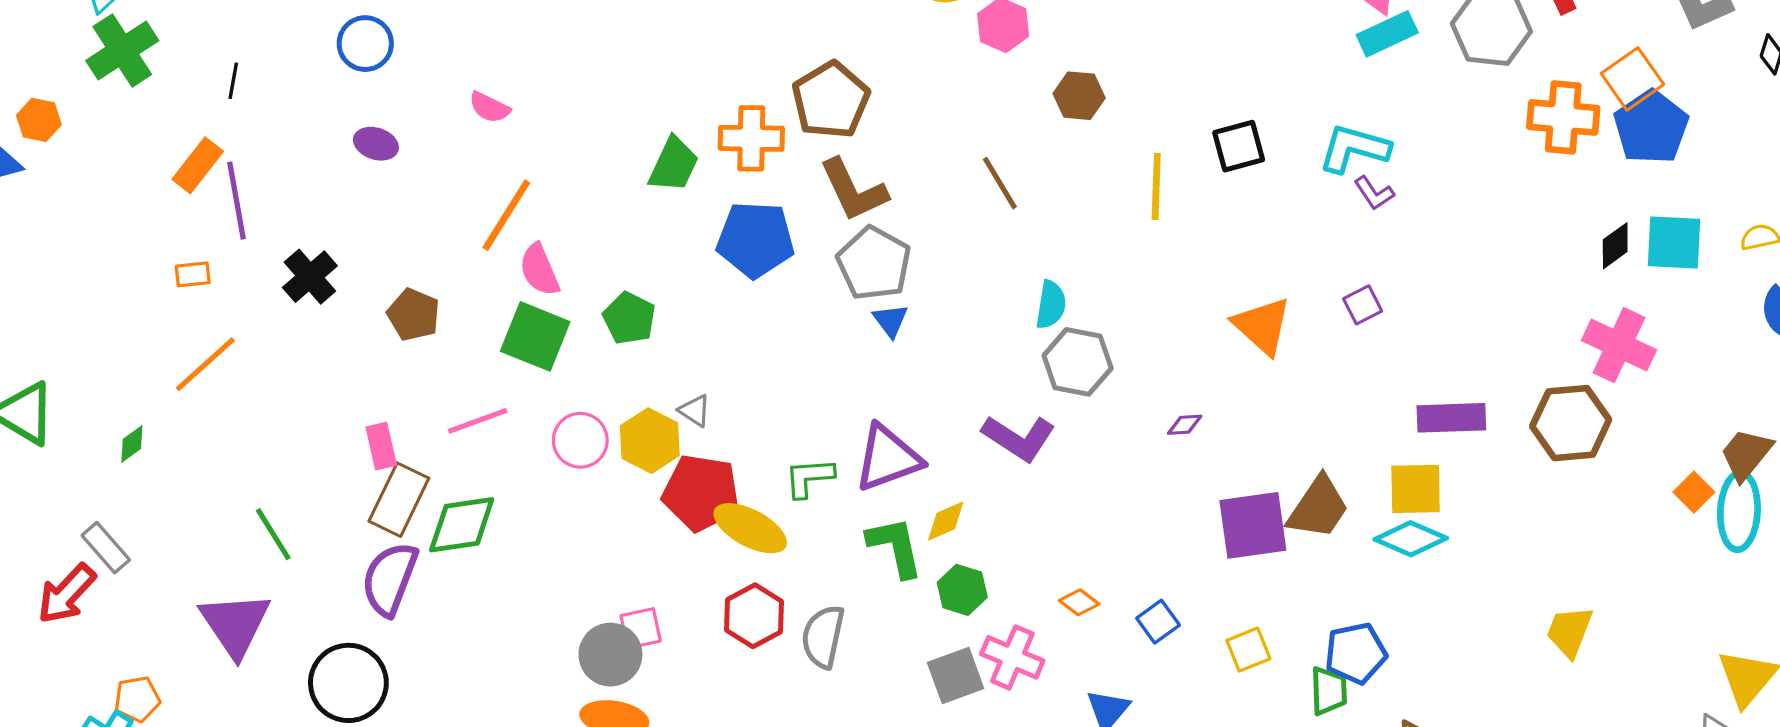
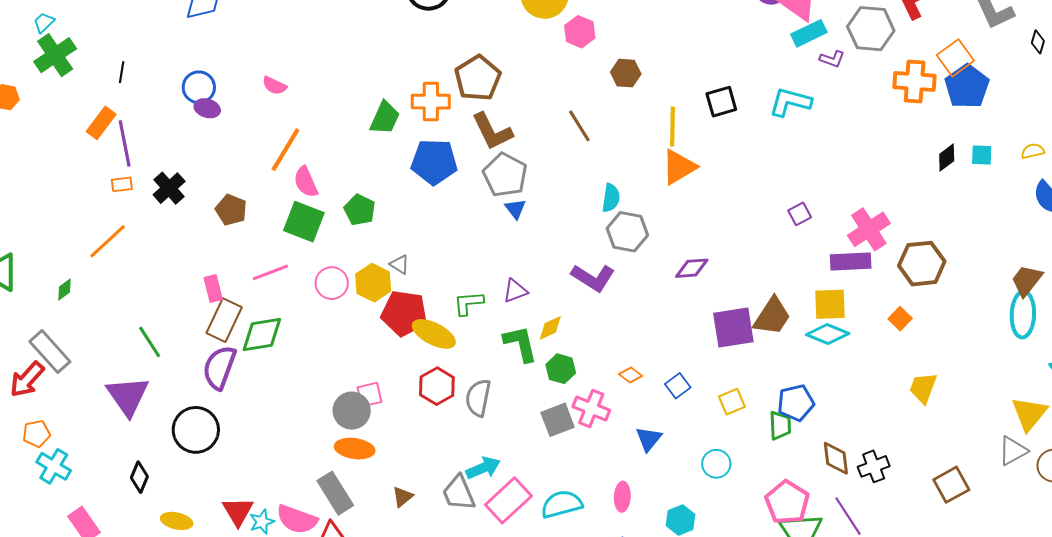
blue circle: (365, 44) -> (199, 87), moved
purple L-shape: (1374, 193) -> (832, 59), moved, turned -35
cyan square: (1674, 242) -> (982, 155), size x0.6
orange rectangle: (193, 274) -> (122, 184), moved
purple square: (1363, 305) -> (800, 214), moved
orange triangle: (1262, 326) -> (679, 167), moved, turned 48
pink cross: (1619, 345) -> (869, 229), moved, turned 33
purple diamond: (1185, 425) -> (692, 268), size x1.6
purple triangle: (888, 458) -> (515, 291), size x0.6
orange square: (1694, 492) -> (900, 319), moved
gray rectangle: (106, 548) -> (50, 352), size x1.4
orange pentagon: (137, 699) -> (36, 434), moved

